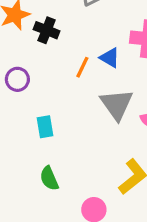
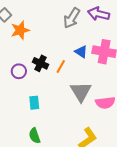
black cross: (47, 30) -> (41, 63), moved
blue triangle: (110, 58) -> (81, 52), moved

